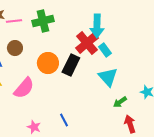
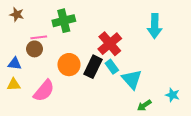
pink line: (14, 21) -> (39, 37), moved
cyan arrow: (97, 26) -> (155, 26), moved
cyan rectangle: (105, 50) -> (112, 67), moved

